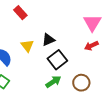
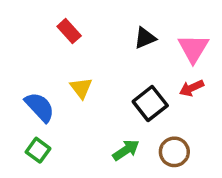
black triangle: (48, 40) -> (145, 38), moved
black square: (57, 60) -> (150, 104), moved

